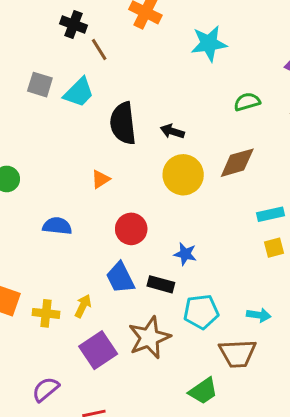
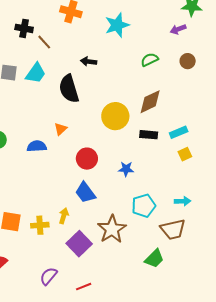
black arrow: (172, 131) -> (89, 61), moved
blue semicircle: (57, 226) -> (37, 146), moved
black rectangle: (161, 284) -> (149, 135), moved

